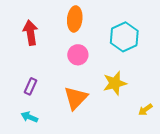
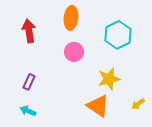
orange triangle: (76, 98) -> (98, 106), moved, turned -40

